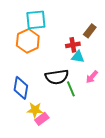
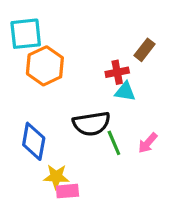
cyan square: (36, 20) -> (26, 34), moved
pink arrow: (92, 77) -> (148, 143), moved
pink rectangle: (42, 119) -> (67, 191), turned 32

